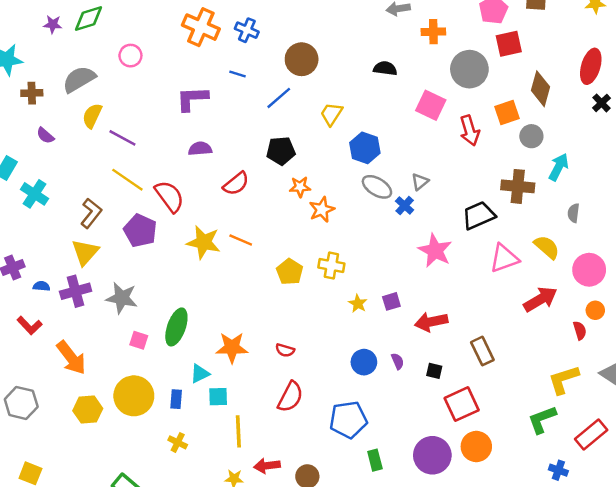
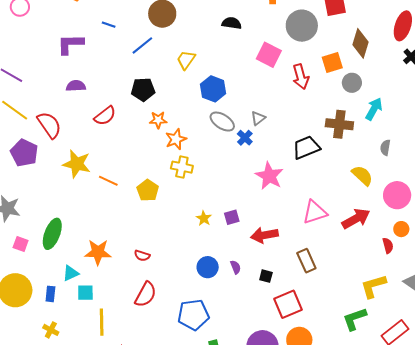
orange line: (241, 240) -> (108, 181), moved
pink triangle: (504, 258) -> (315, 212), moved
yellow cross: (331, 266) -> (182, 167), moved

